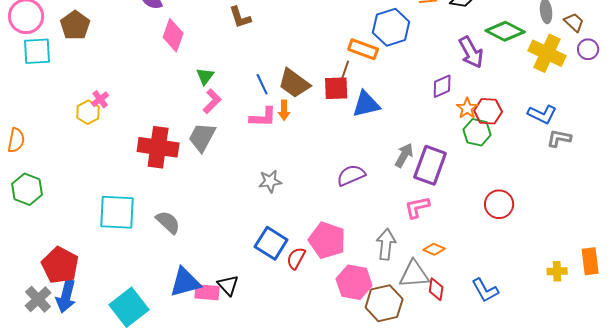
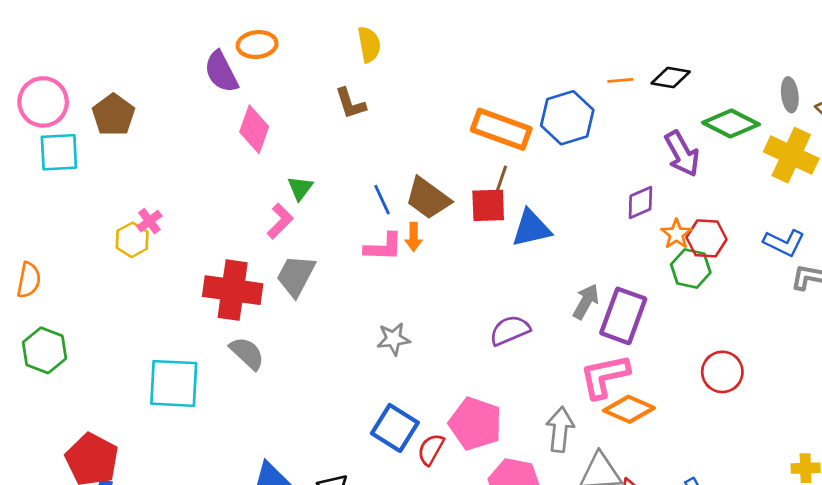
orange rectangle: (363, 49) -> (501, 129), moved, size x1.4
pink L-shape: (212, 101) -> (280, 221), moved
pink L-shape: (417, 207) -> (605, 376), size x1.4
gray semicircle: (168, 222) -> (247, 353), moved
orange diamond: (434, 249) -> (629, 409), moved, size x1.6

